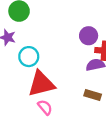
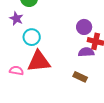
pink semicircle: (45, 107) -> (16, 71), moved, turned -48

